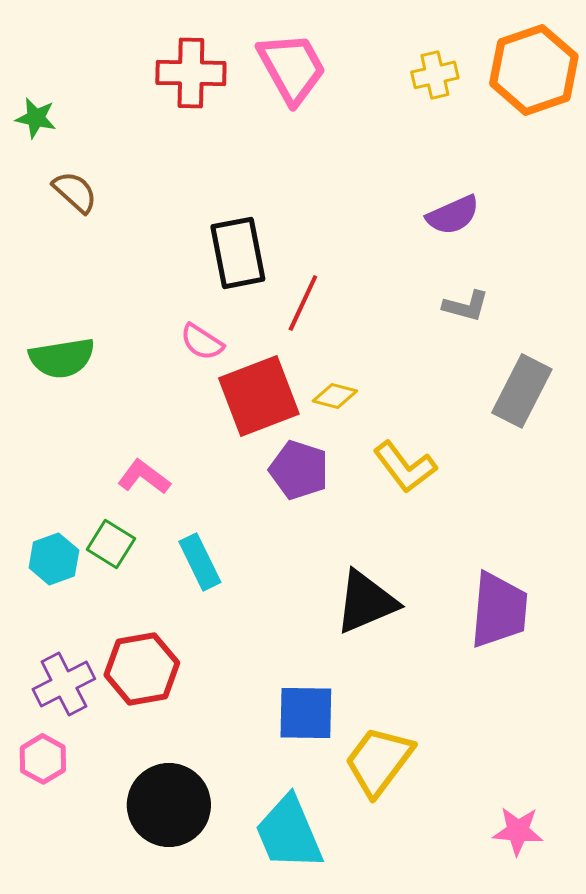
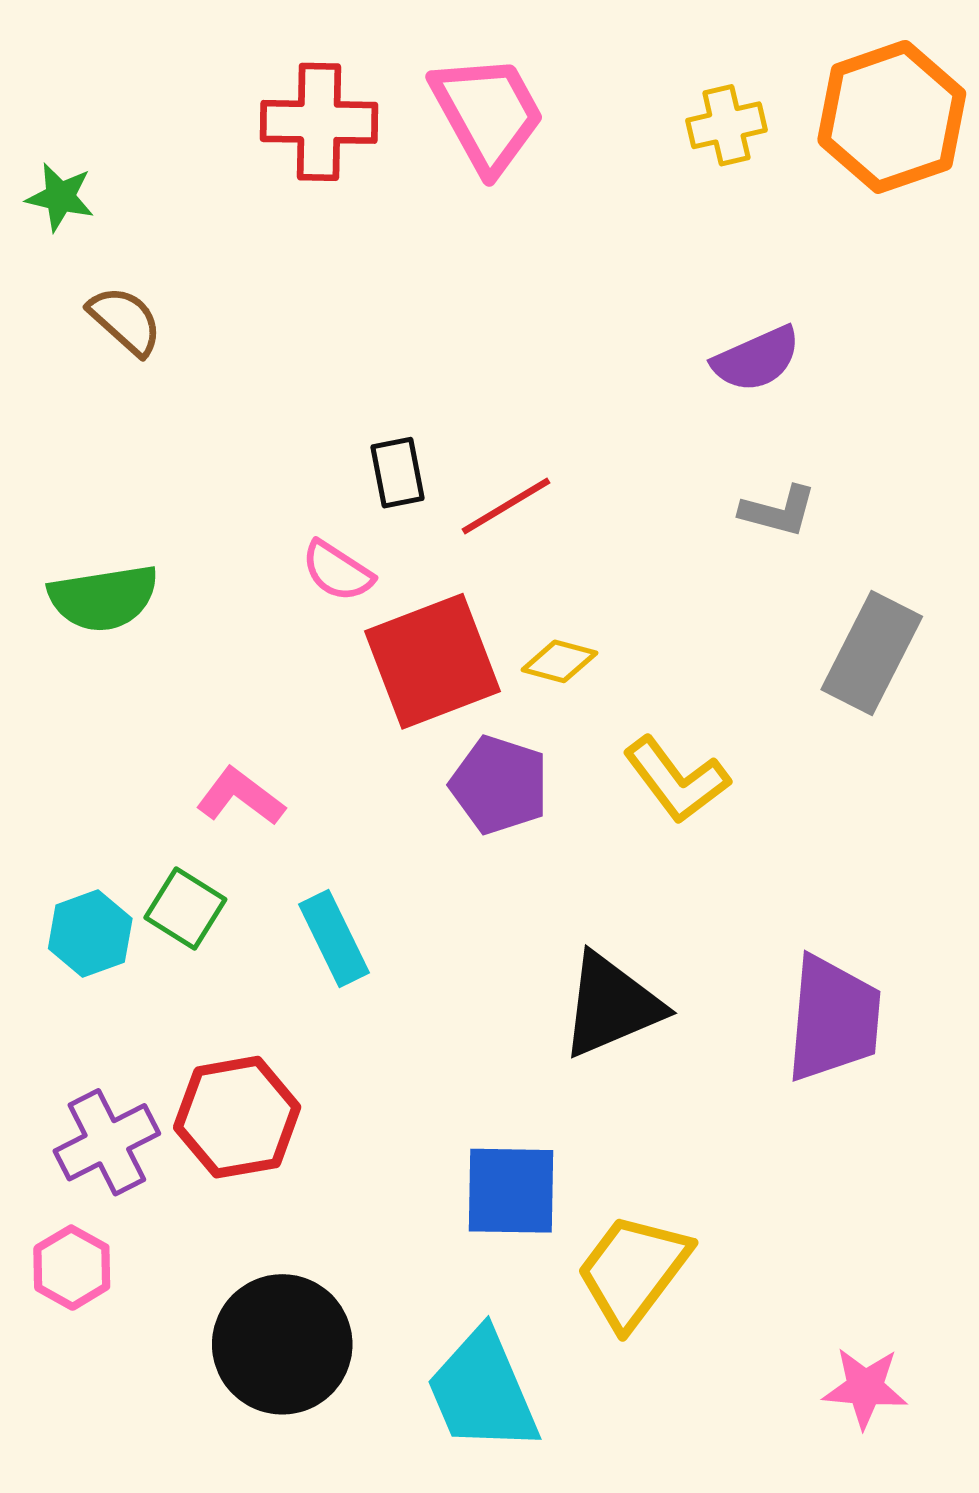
black rectangle: (238, 253) -> (397, 473), moved, size x0.6
red line: (303, 303) -> (506, 506), turned 34

